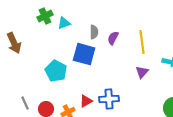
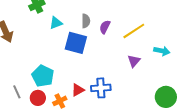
cyan triangle: (64, 23) -> (56, 23), moved
yellow line: (142, 42) -> (134, 31), turned 65
cyan pentagon: (56, 71) -> (43, 76), moved

